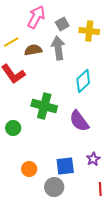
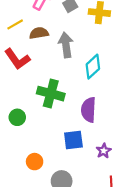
gray arrow: (58, 48) -> (66, 45), moved
purple semicircle: (79, 121) -> (89, 110), turned 40
blue square: (65, 166) -> (73, 140), moved

